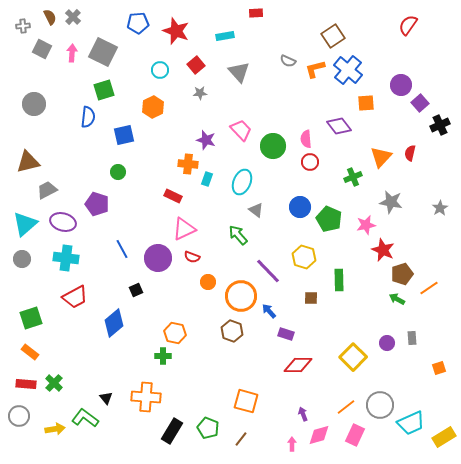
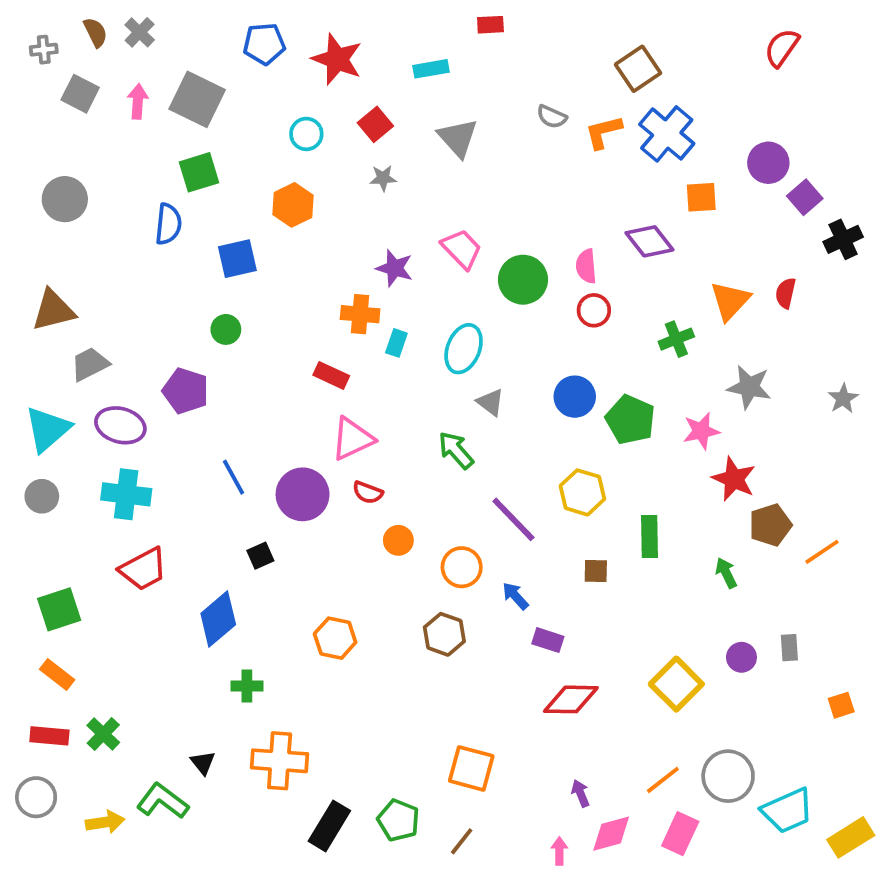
orange circle: (241, 296) -> (462, 567), size x0.7
green arrow: (397, 299) -> (726, 573), moved, turned 35
green cross: (163, 356) -> (247, 686), moved

